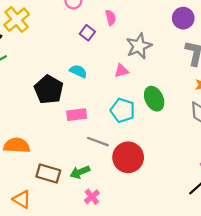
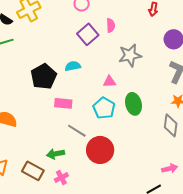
purple square: (87, 33) -> (88, 34), size x1.5
cyan semicircle: (78, 71) -> (73, 66), turned -49
pink triangle: (121, 71) -> (109, 82), moved
brown rectangle: (48, 174) -> (33, 171), moved

